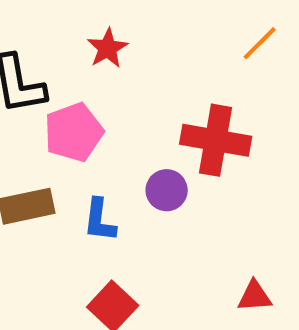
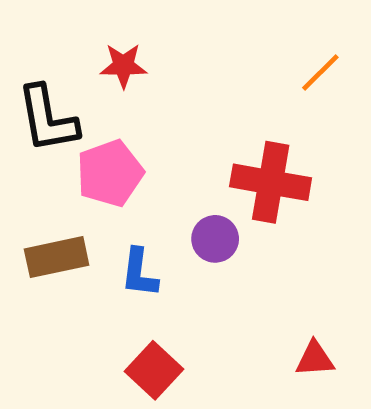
red star: (108, 48) -> (123, 66), moved, turned 30

